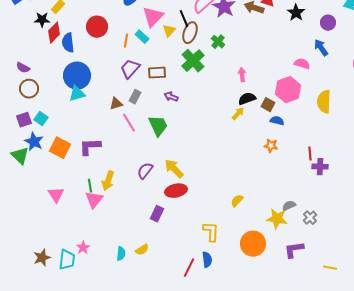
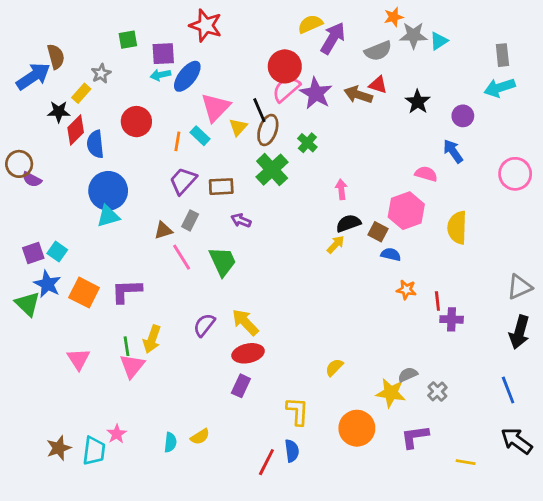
brown circle: (29, 89) -> (19, 164), moved
orange star: (271, 146) -> (406, 290), moved
purple rectangle: (157, 214) -> (241, 386), moved

